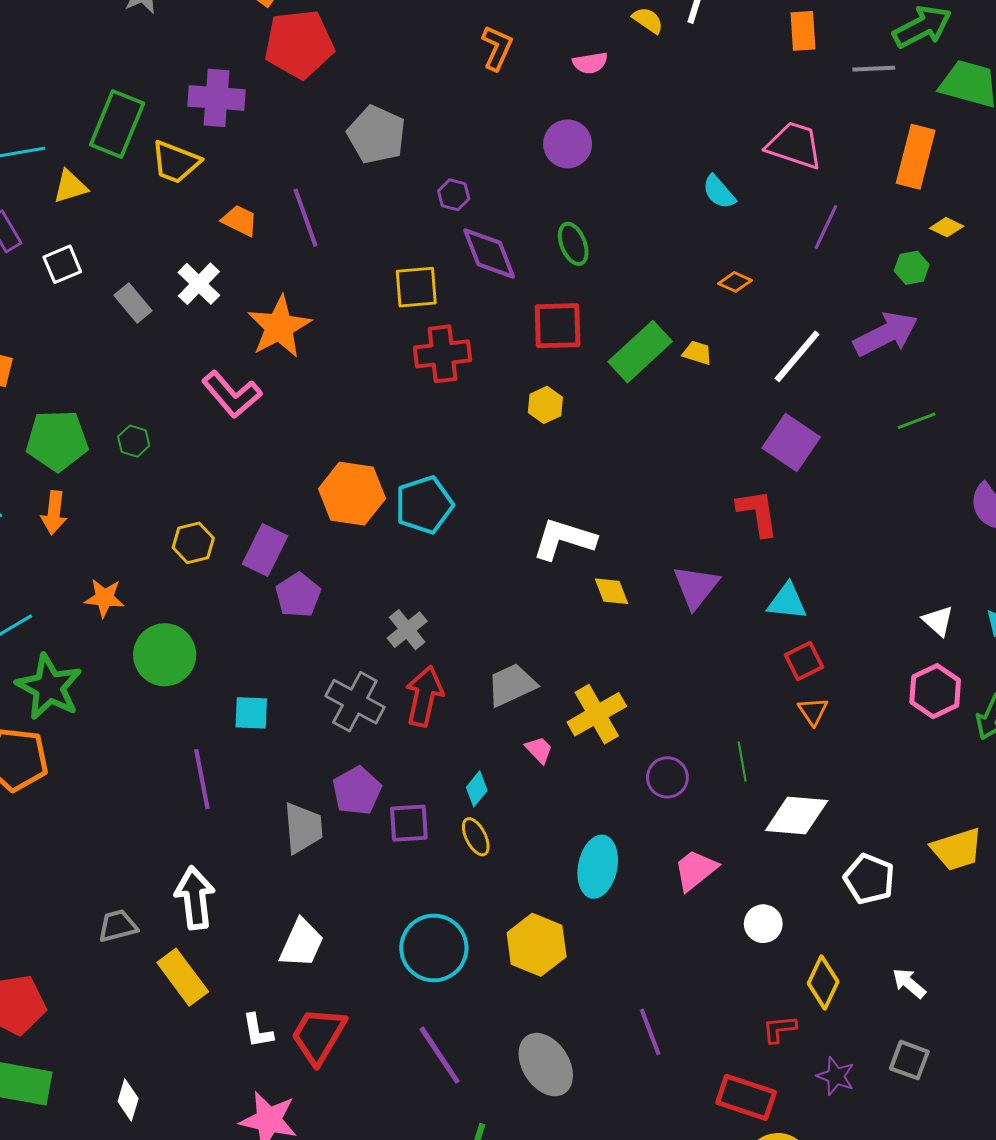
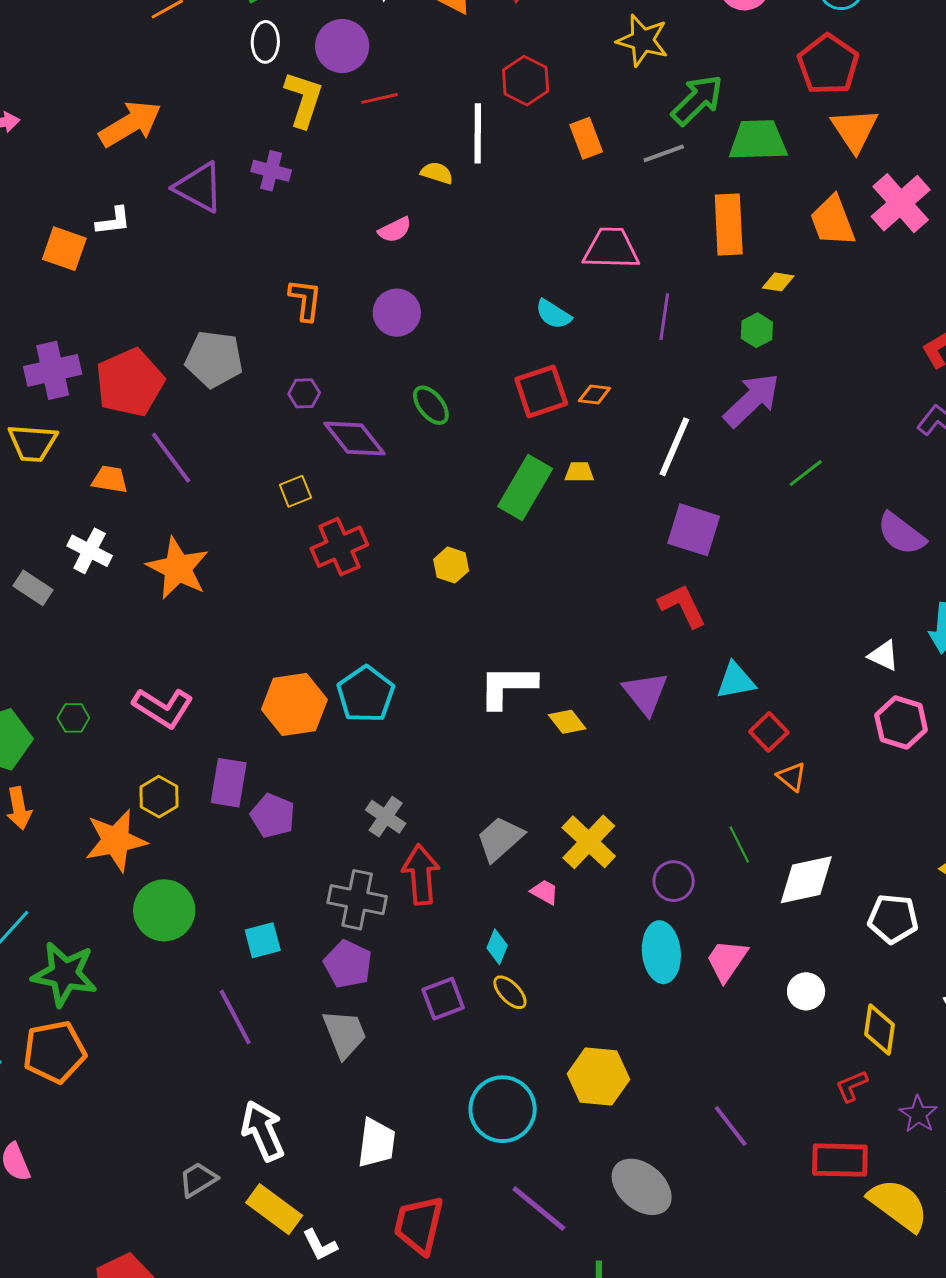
red pentagon: (299, 44) -> (130, 383), moved
orange L-shape: (497, 48) -> (305, 300), moved
yellow square: (416, 287) -> (295, 491), size x0.7
red square: (558, 326) -> (541, 391), moved
pink L-shape: (232, 394) -> (163, 708), moved
orange star: (104, 598) -> (116, 841), moved, size x1.6
purple pentagon: (357, 791) -> (348, 964), moved
cyan ellipse: (598, 867) -> (661, 952), moved
white L-shape: (258, 1031) -> (320, 1245), moved
purple star: (836, 1076) -> (918, 1114), turned 30

